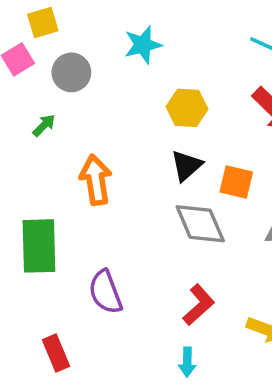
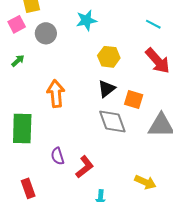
green arrow: (44, 125) -> (18, 61), moved
purple semicircle: (105, 292) -> (58, 156), size x0.7
red L-shape: (199, 305) -> (85, 167), moved

